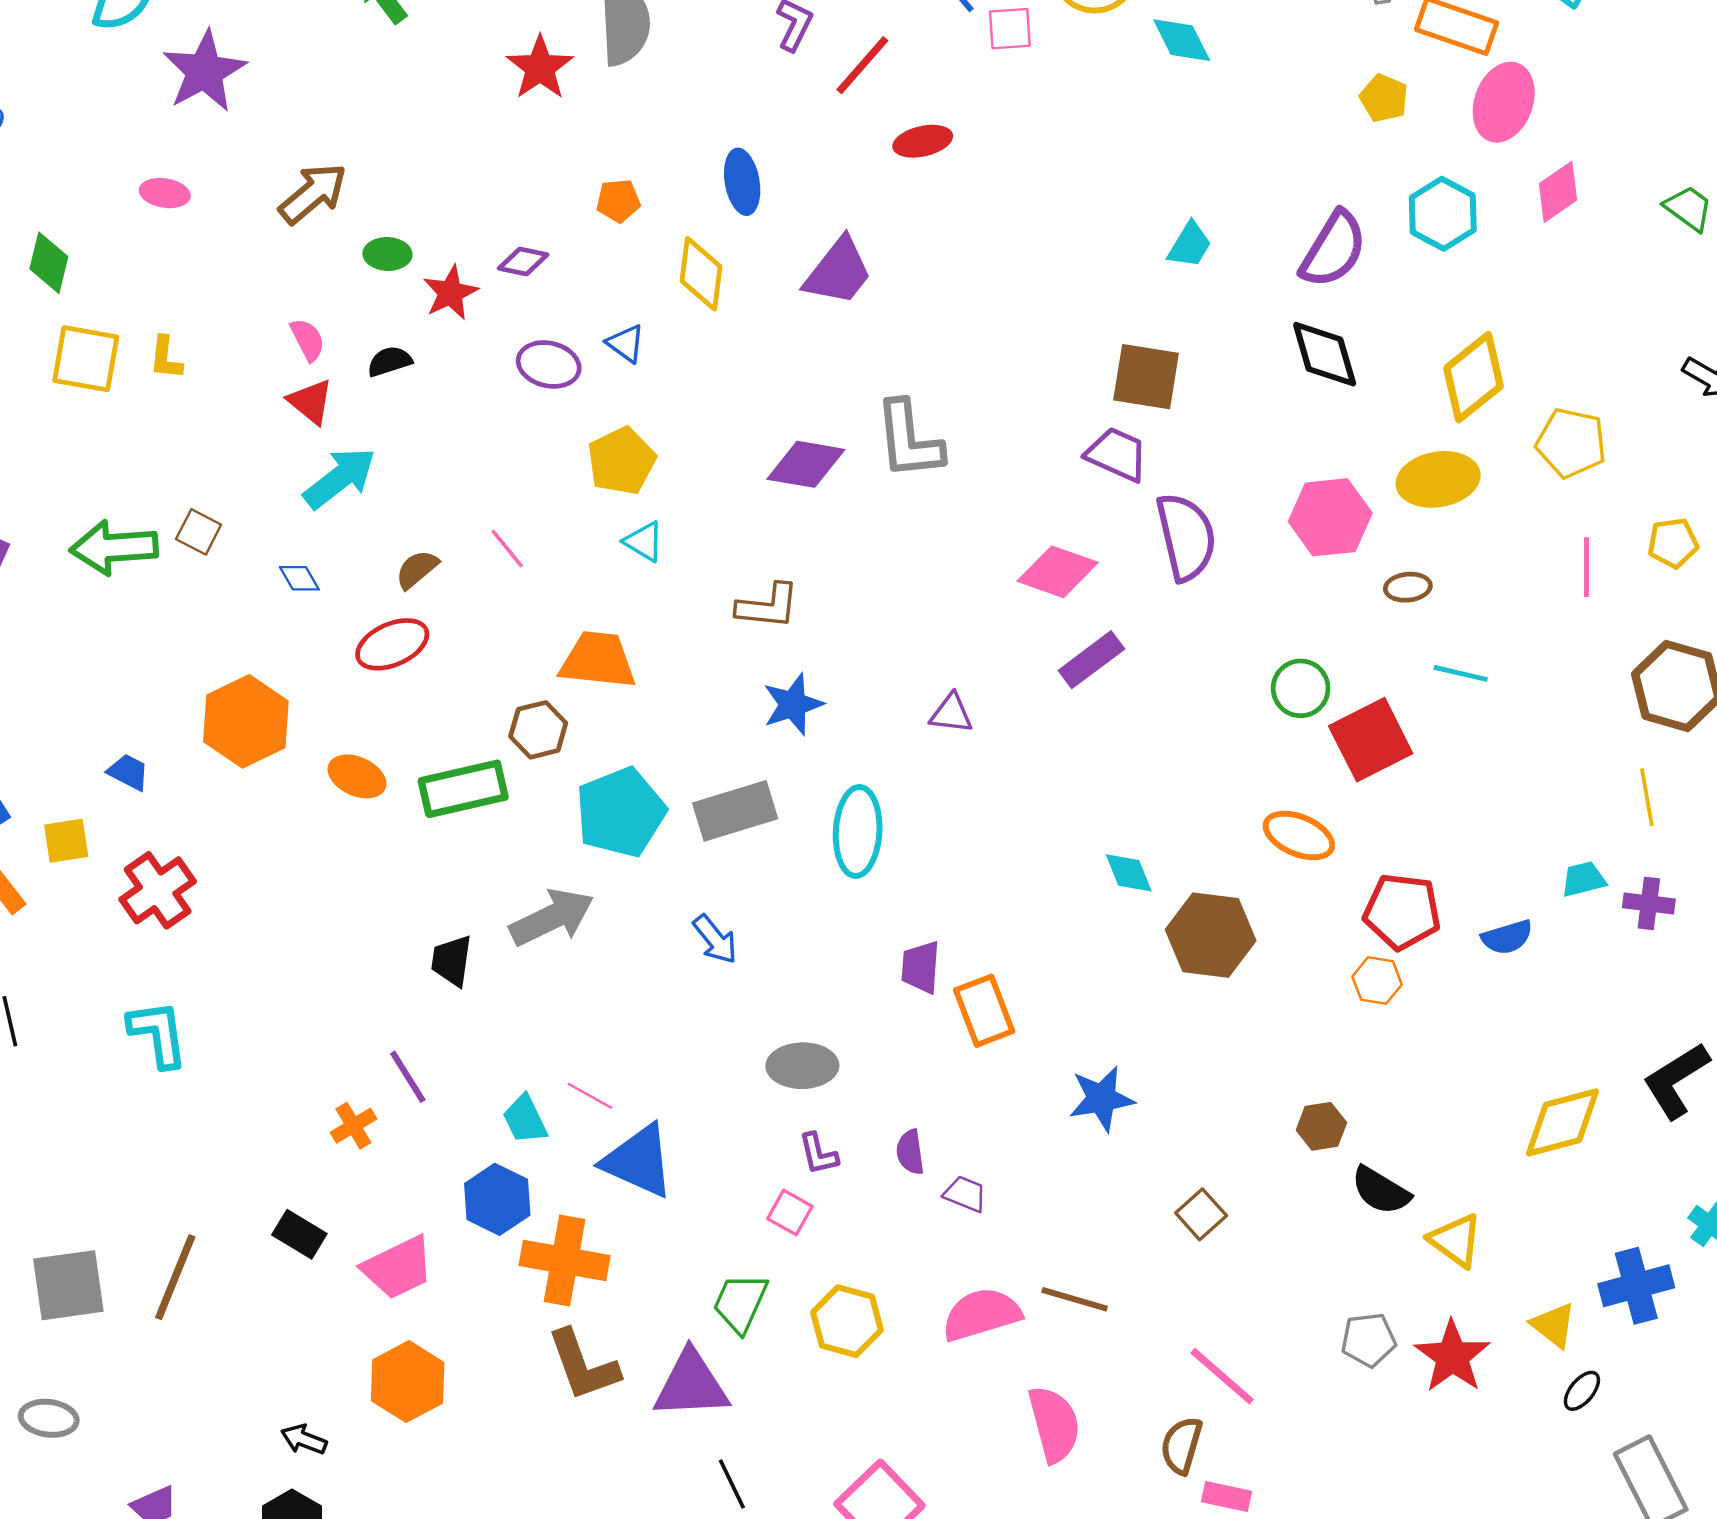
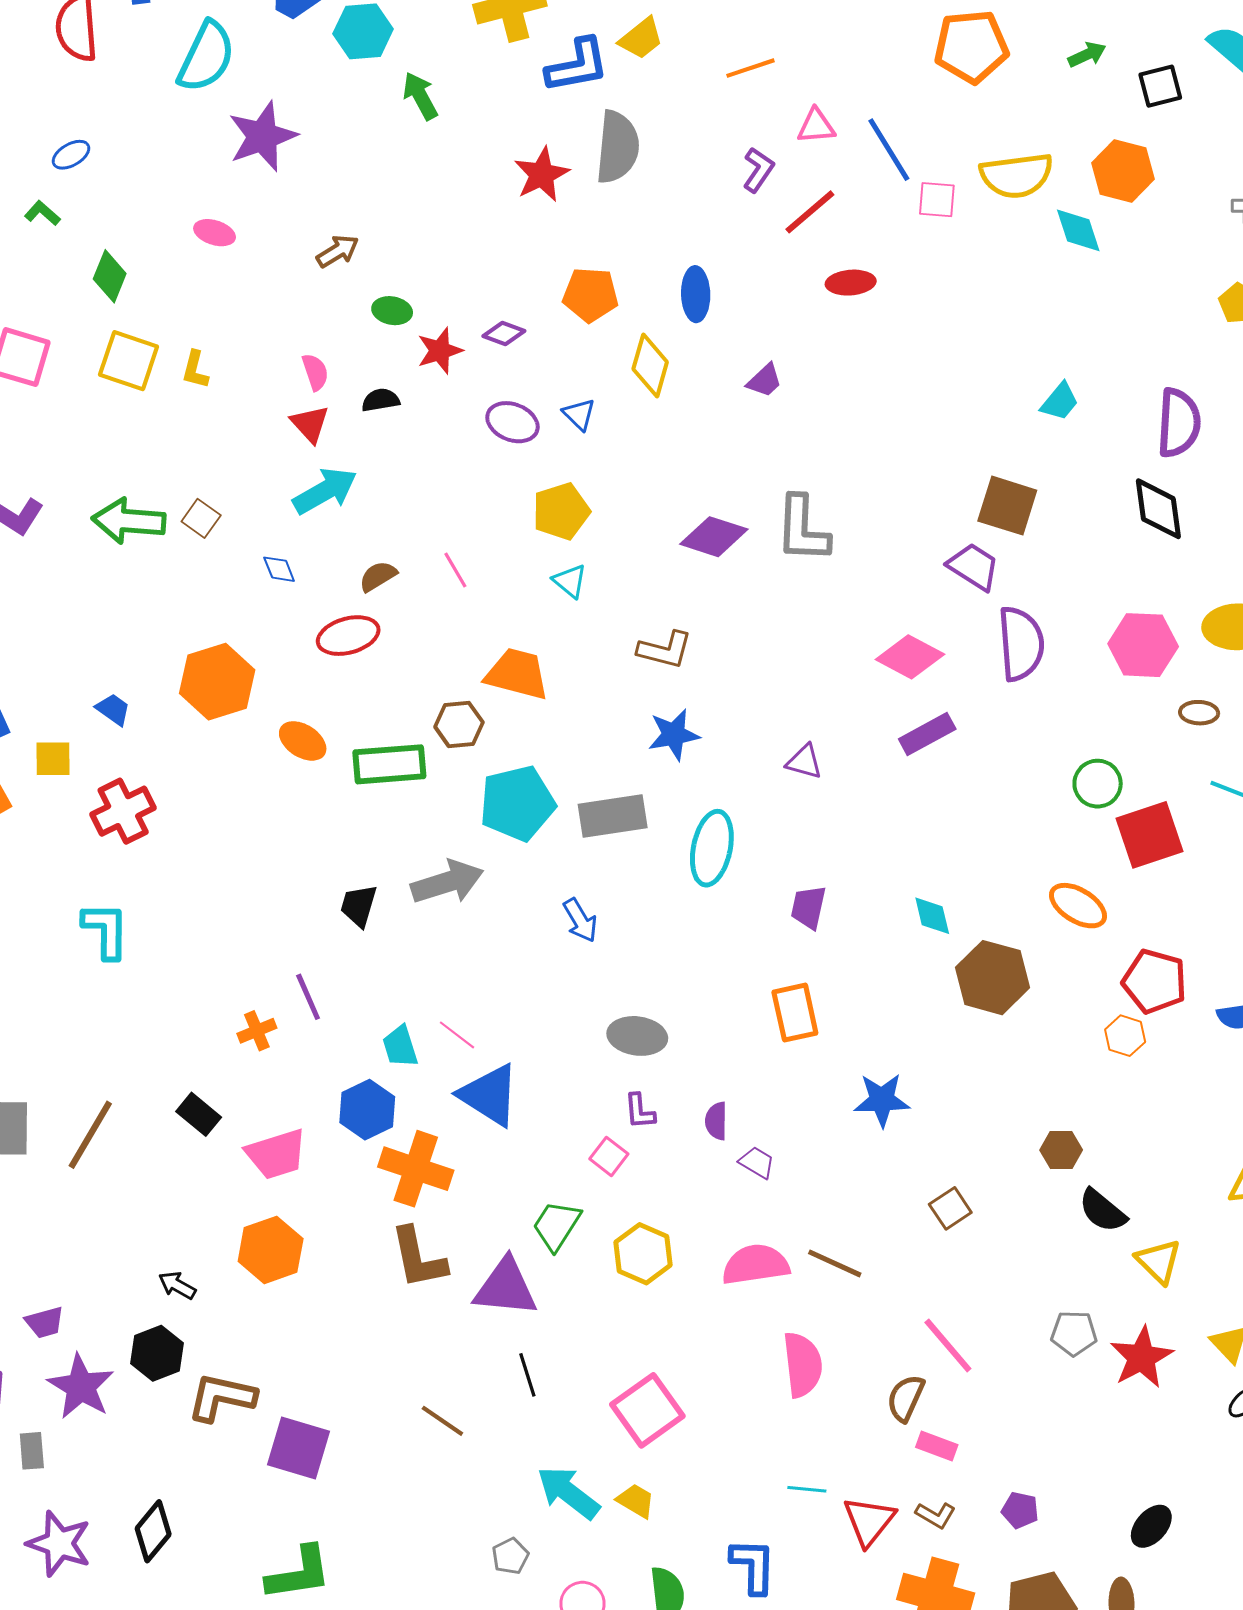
brown arrow: (313, 193) -> (338, 251), size x0.7
orange pentagon: (618, 201) -> (590, 295), size x1.5
purple semicircle: (1333, 249) -> (1179, 423), turned -36
purple trapezoid: (838, 272) -> (765, 380), size x0.6
purple trapezoid: (921, 967) -> (808, 907), moved

